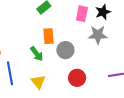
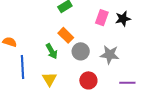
gray star: (98, 35) -> (110, 55), moved
orange rectangle: (49, 36) -> (66, 35), turned -49

